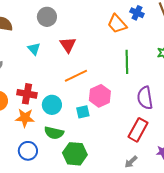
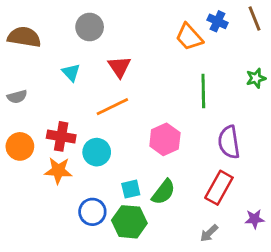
orange line: (76, 76) -> (112, 107), moved
cyan square: (83, 112) -> (131, 189), moved
green semicircle: (54, 133) -> (163, 192), moved, turned -66
blue circle: (28, 151) -> (92, 212), moved

